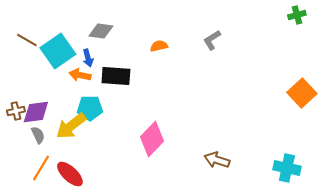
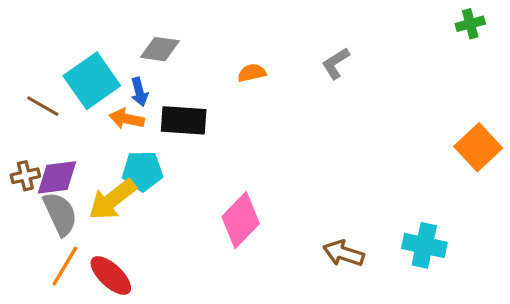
brown line: (27, 40) -> (43, 106), moved
gray semicircle: (38, 135) -> (60, 214), size x1.6
cyan cross: (287, 168) -> (424, 245), moved

